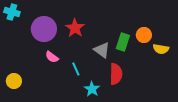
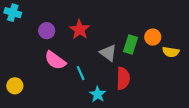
purple circle: (44, 29) -> (47, 31), size x0.6
pink semicircle: (52, 57) -> (55, 60), size x1.5

